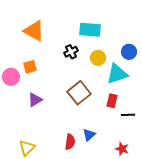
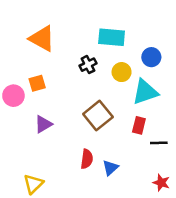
blue circle: (129, 52) -> (151, 57), moved
red semicircle: (70, 142) -> (87, 159), moved
red star: (122, 149) -> (161, 183), moved

